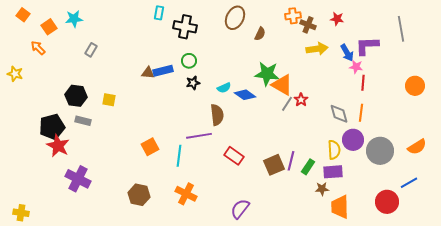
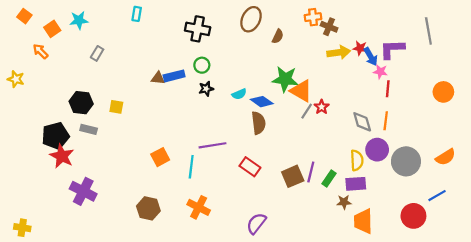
cyan rectangle: (159, 13) -> (137, 14), moved
red star: (337, 19) -> (360, 48), moved
brown semicircle: (217, 115) -> (258, 123), moved

